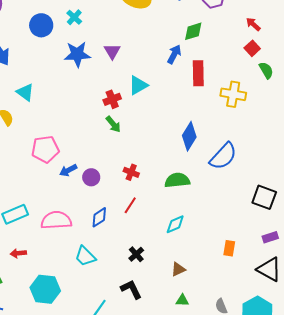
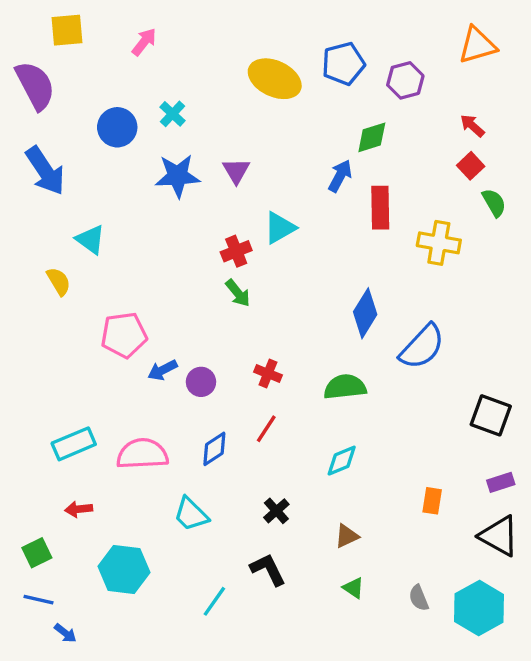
green triangle: (182, 300) -> (353, 588), turned 32

